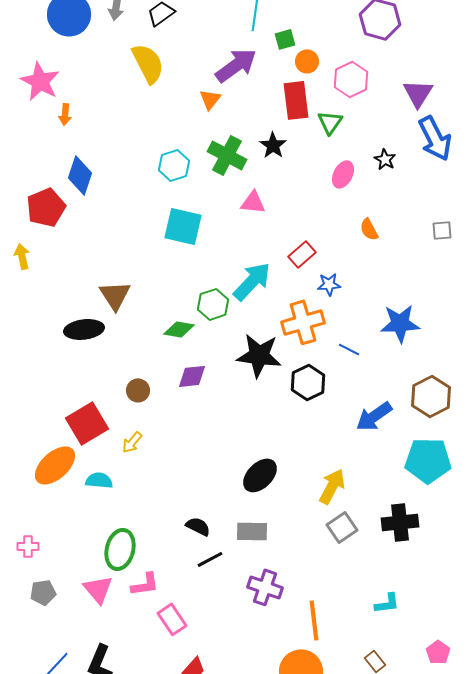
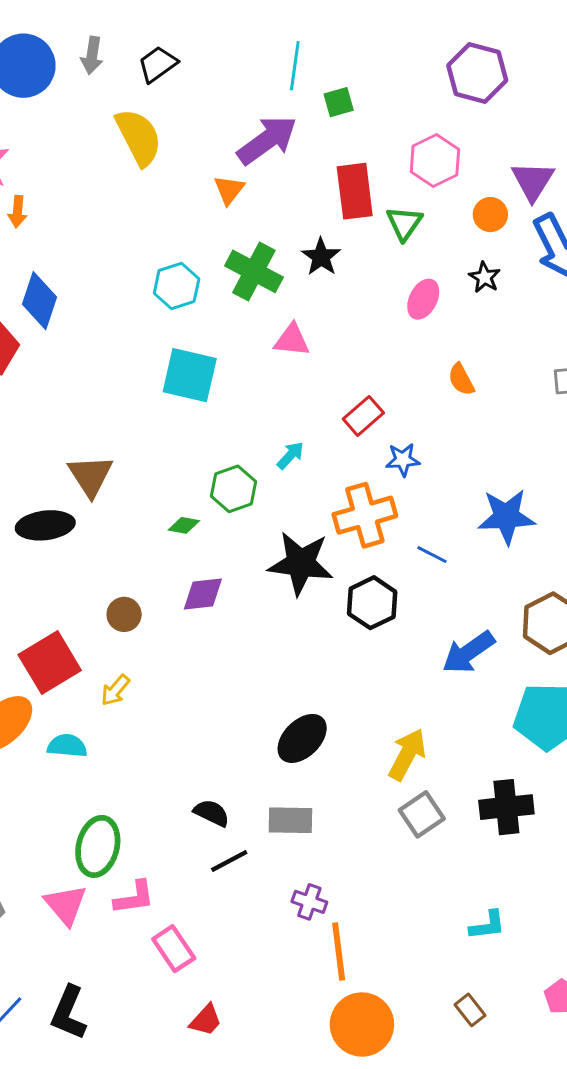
orange circle: (307, 61) -> (490, 215), moved
cyan arrow: (252, 281) -> (290, 455), size x0.5
green diamond: (179, 329) -> (184, 525), size x0.7
purple cross: (265, 587) -> (309, 902), size x0.7
orange line: (314, 620) -> (339, 952), moved

